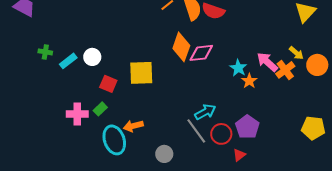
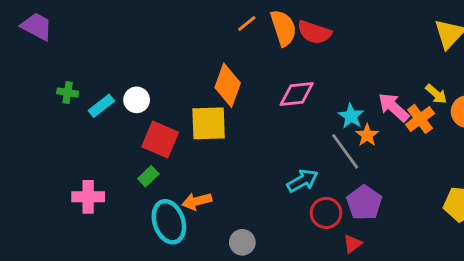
orange diamond: (181, 47) -> (228, 85), moved
red square: (108, 84) -> (160, 140), size x1.4
pink cross: (77, 114) -> (88, 197), moved
gray line: (196, 131) -> (345, 151), moved

